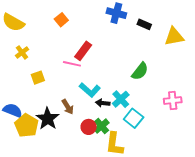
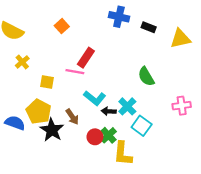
green semicircle: (140, 71) -> (146, 76), turned 114
yellow square: (38, 78) -> (47, 82), moved, turned 32
yellow pentagon: (27, 125) -> (39, 112), moved

